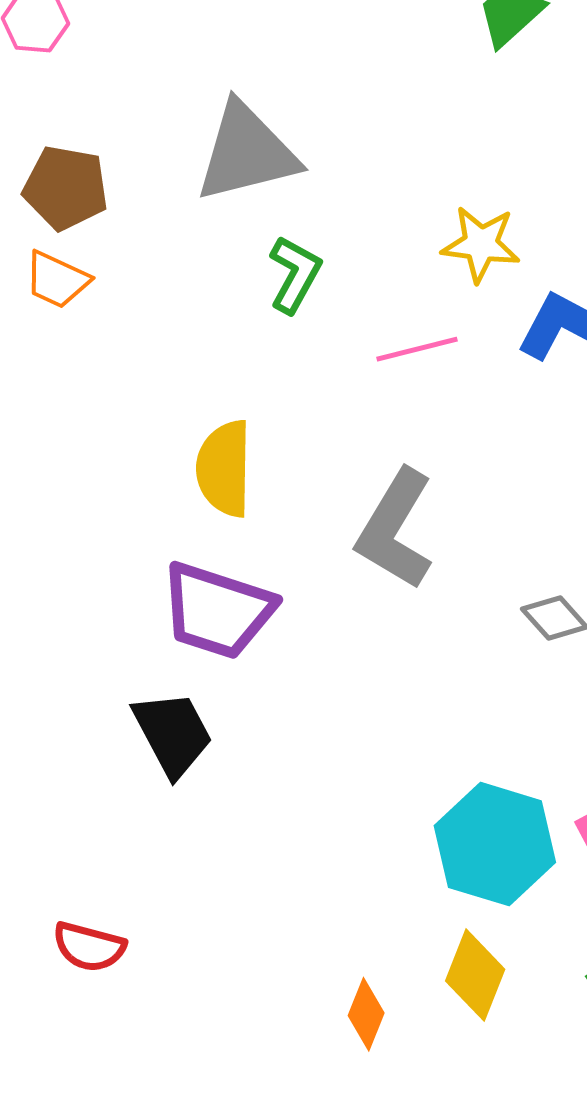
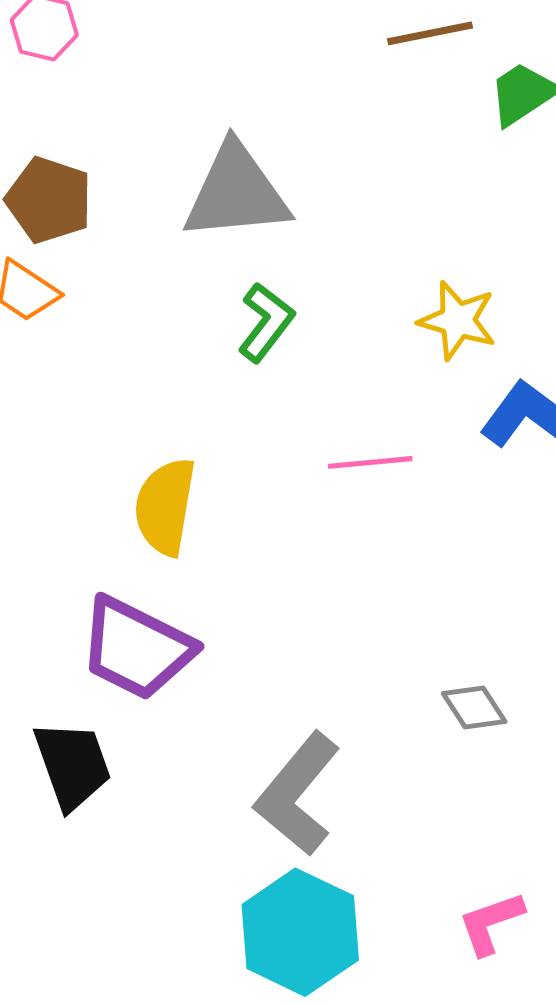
pink line: (417, 349) -> (370, 462), moved
gray L-shape: (395, 529) -> (297, 794), moved
cyan hexagon: (495, 844) -> (300, 932), moved

